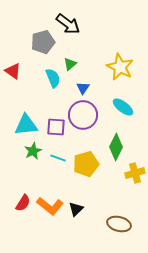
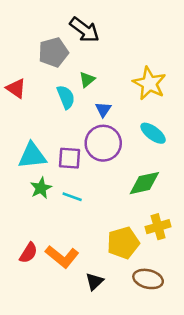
green diamond: (116, 147) -> (144, 183), turned 52
yellow pentagon: (86, 164) -> (123, 243), moved
yellow cross: (135, 173) -> (158, 227), moved
black triangle: (76, 209) -> (94, 281), moved

